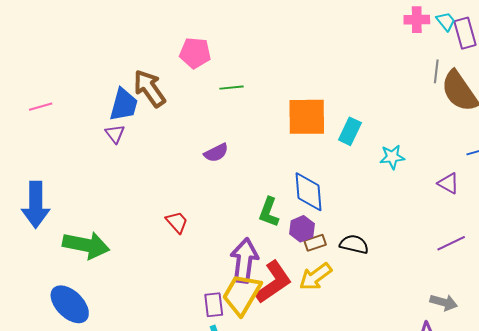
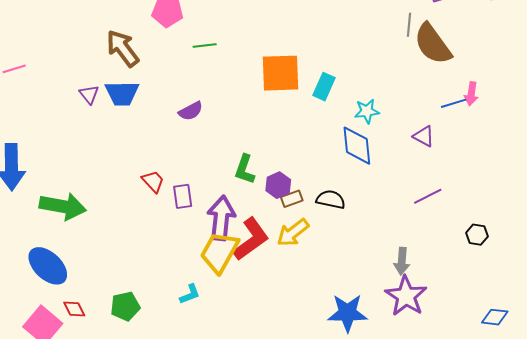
blue trapezoid: (124, 105) -> (122, 93), moved, turned 75
blue diamond: (309, 192) -> (357, 146), moved
gray arrow: (444, 302) -> (402, 261), moved, turned 80
purple rectangle: (214, 305) -> (183, 196), moved

